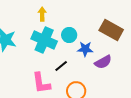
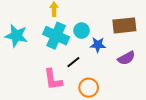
brown rectangle: (111, 30) -> (124, 25), turned -35
purple semicircle: (103, 62) -> (126, 58), moved

